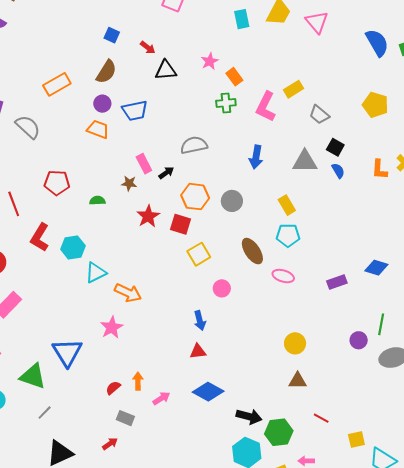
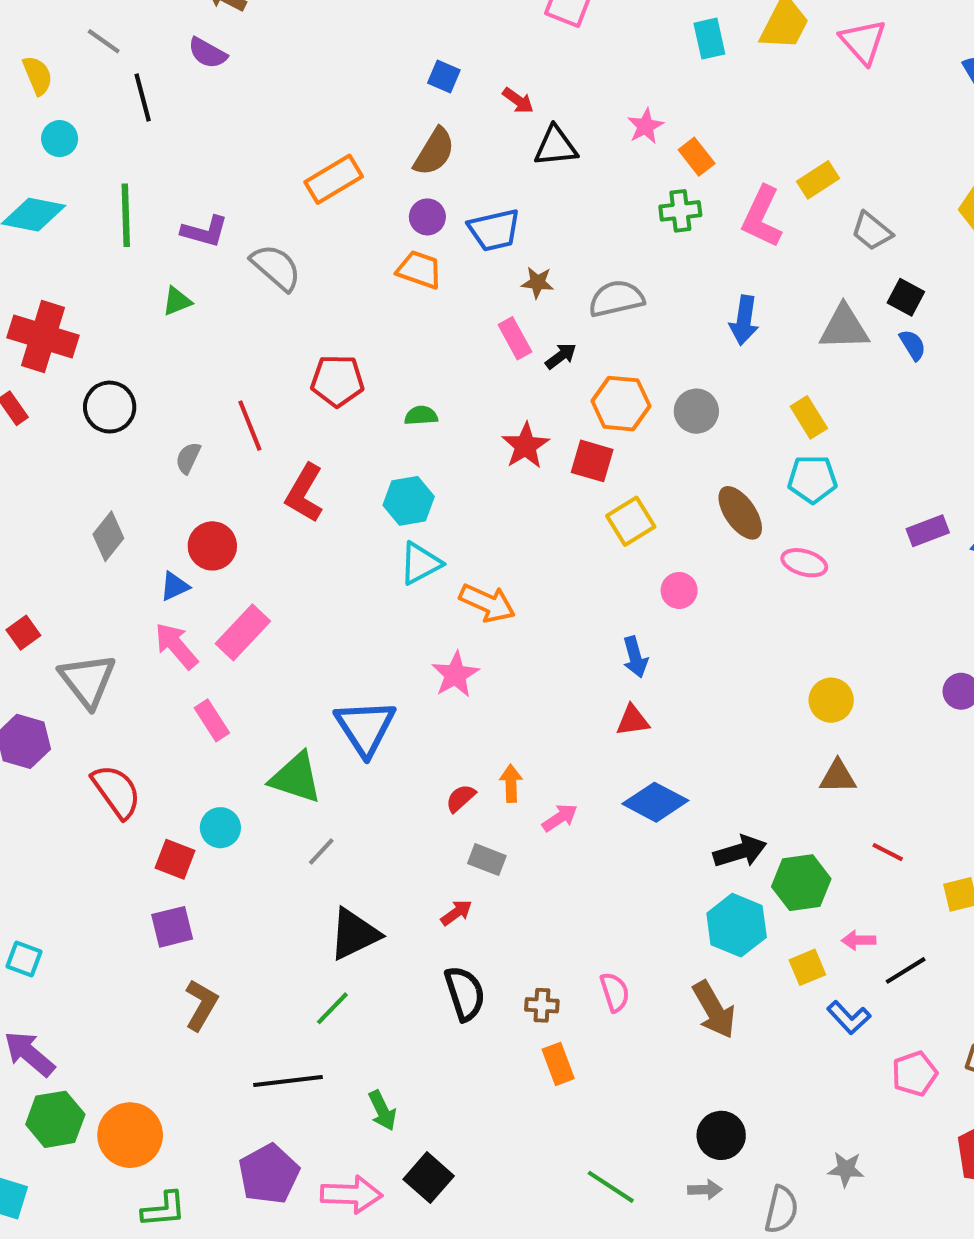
brown star: (129, 183) -> (538, 282), moved
cyan hexagon: (73, 247) -> (409, 501), moved
purple rectangle: (337, 282) -> (928, 531), moved
black arrow: (249, 416) -> (740, 851), turned -30

